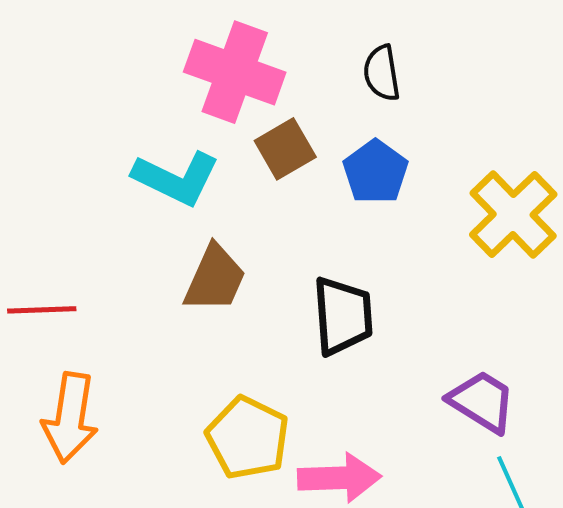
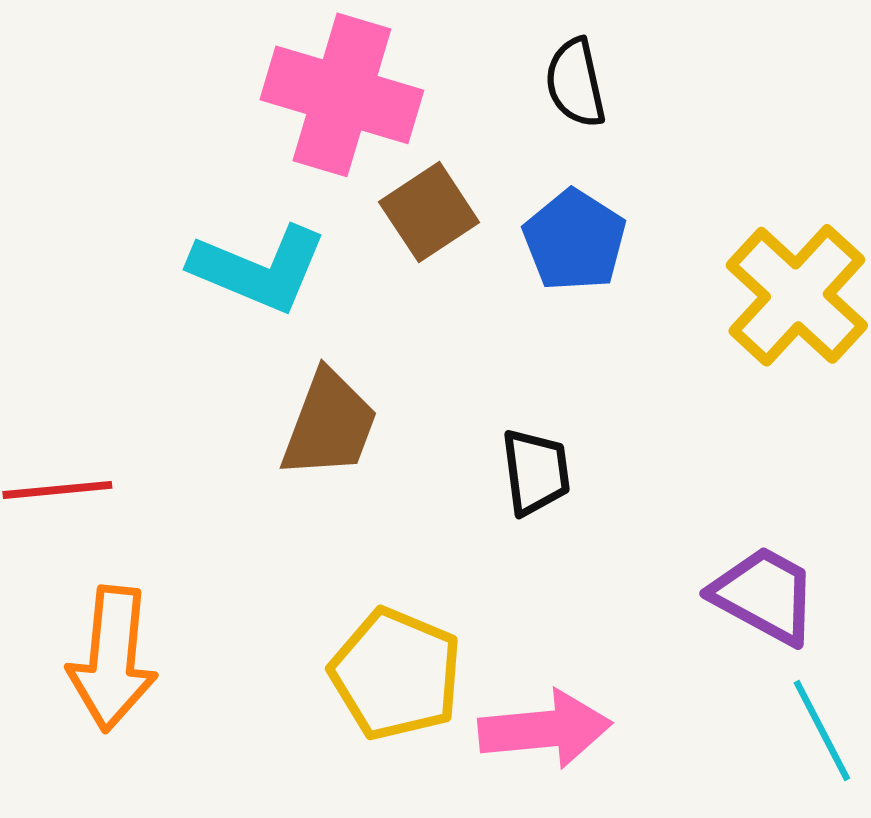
black trapezoid: (343, 316) -> (536, 472), size x0.7

